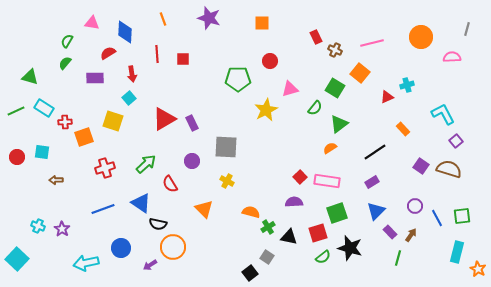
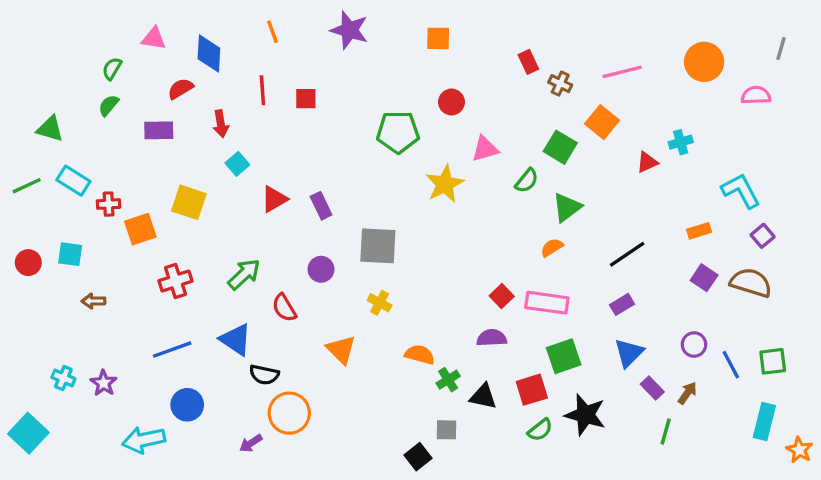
cyan square: (129, 98) -> (237, 164), moved
red triangle: (164, 119) -> (274, 199), size x0.7
orange rectangle: (403, 129) -> (699, 231), moved, turned -64
blue circle: (121, 248) -> (187, 405), moved
gray square: (267, 257) -> (446, 430), turned -32

